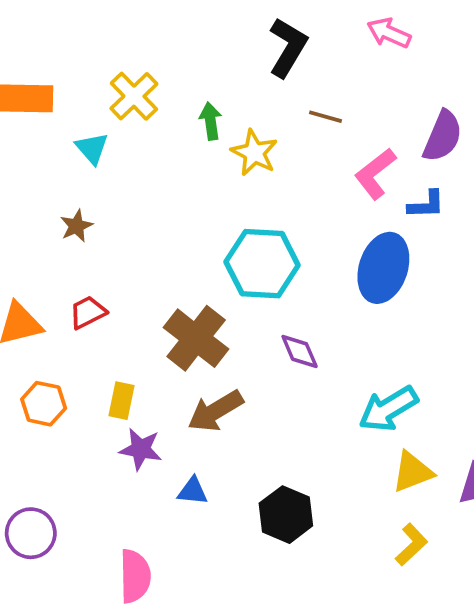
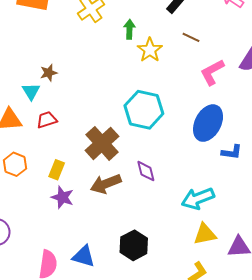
cyan triangle: (92, 148) -> (31, 91), moved
blue L-shape: (426, 205) -> (232, 152), moved
purple diamond: (300, 352) -> (146, 171), moved
blue triangle: (193, 491) -> (84, 256), moved, size x1.4

